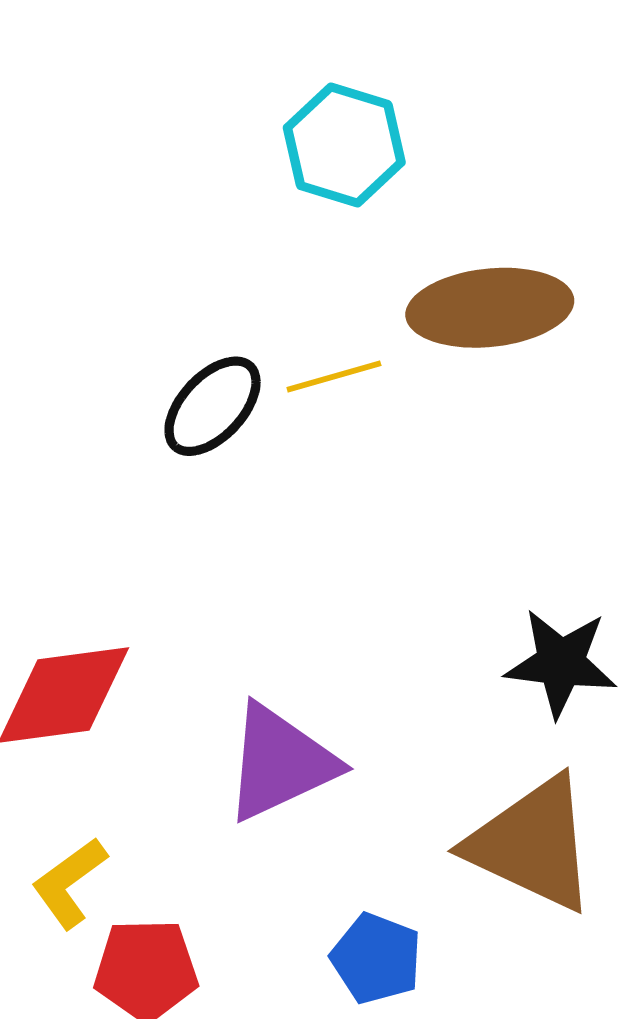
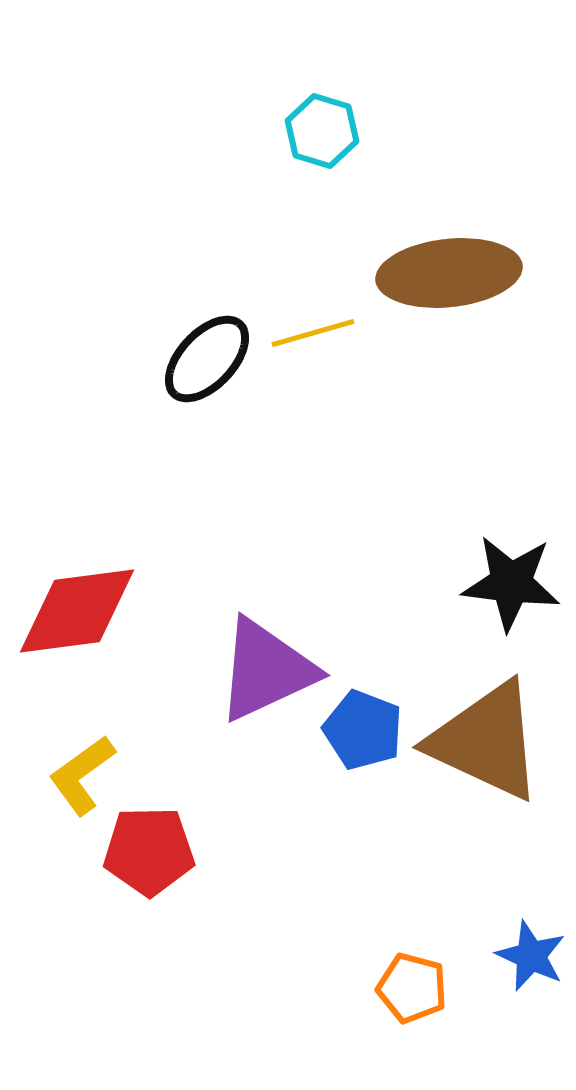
cyan hexagon: (344, 145) -> (322, 131), size x0.7
blue pentagon: (376, 958) -> (363, 730), moved

